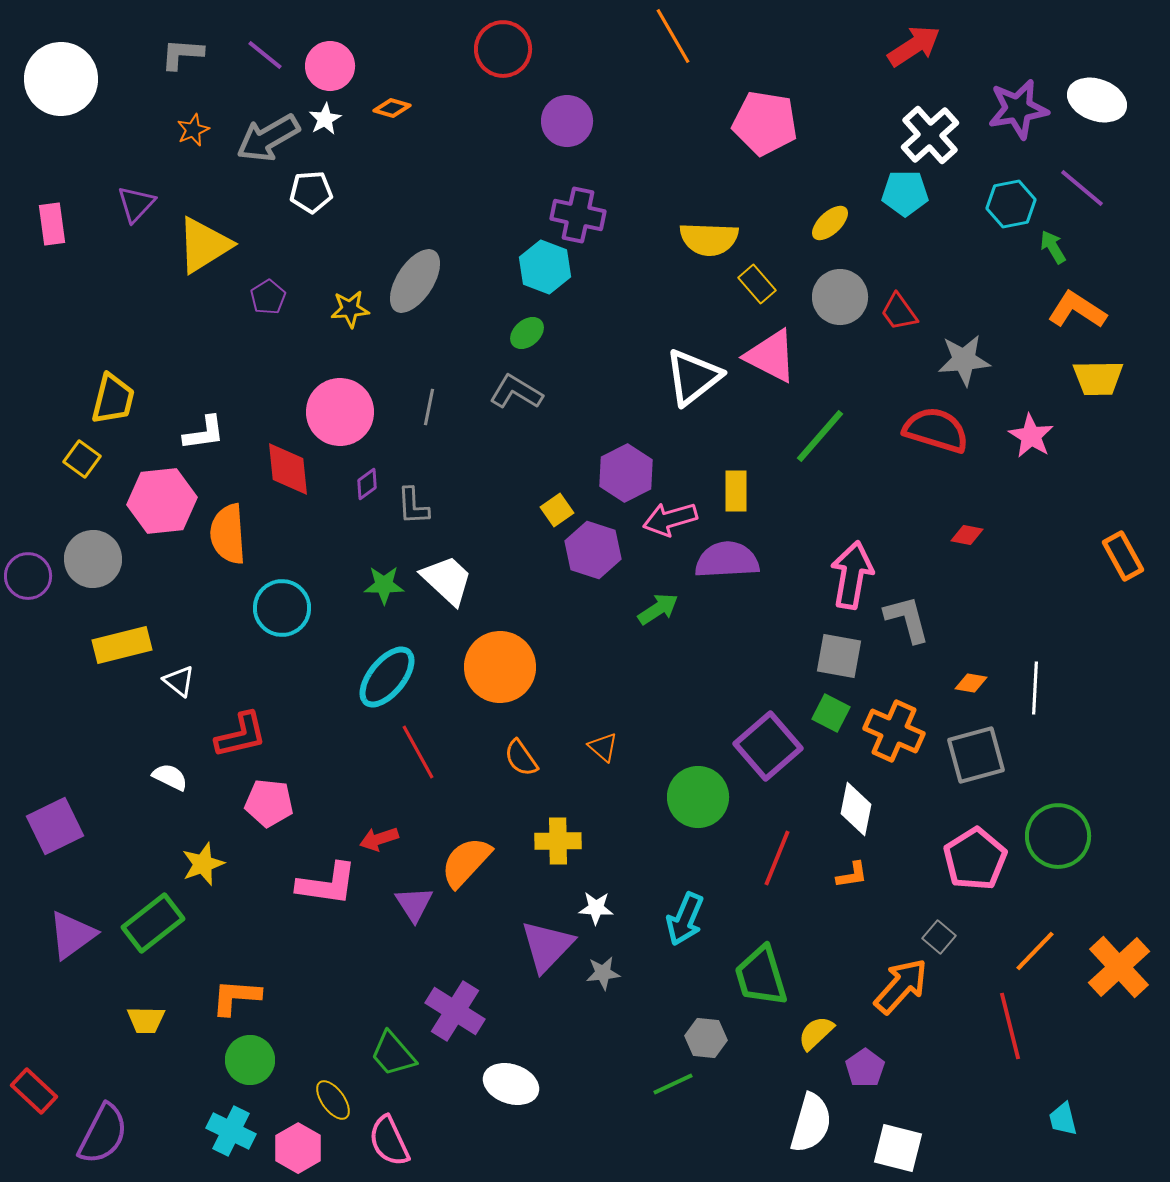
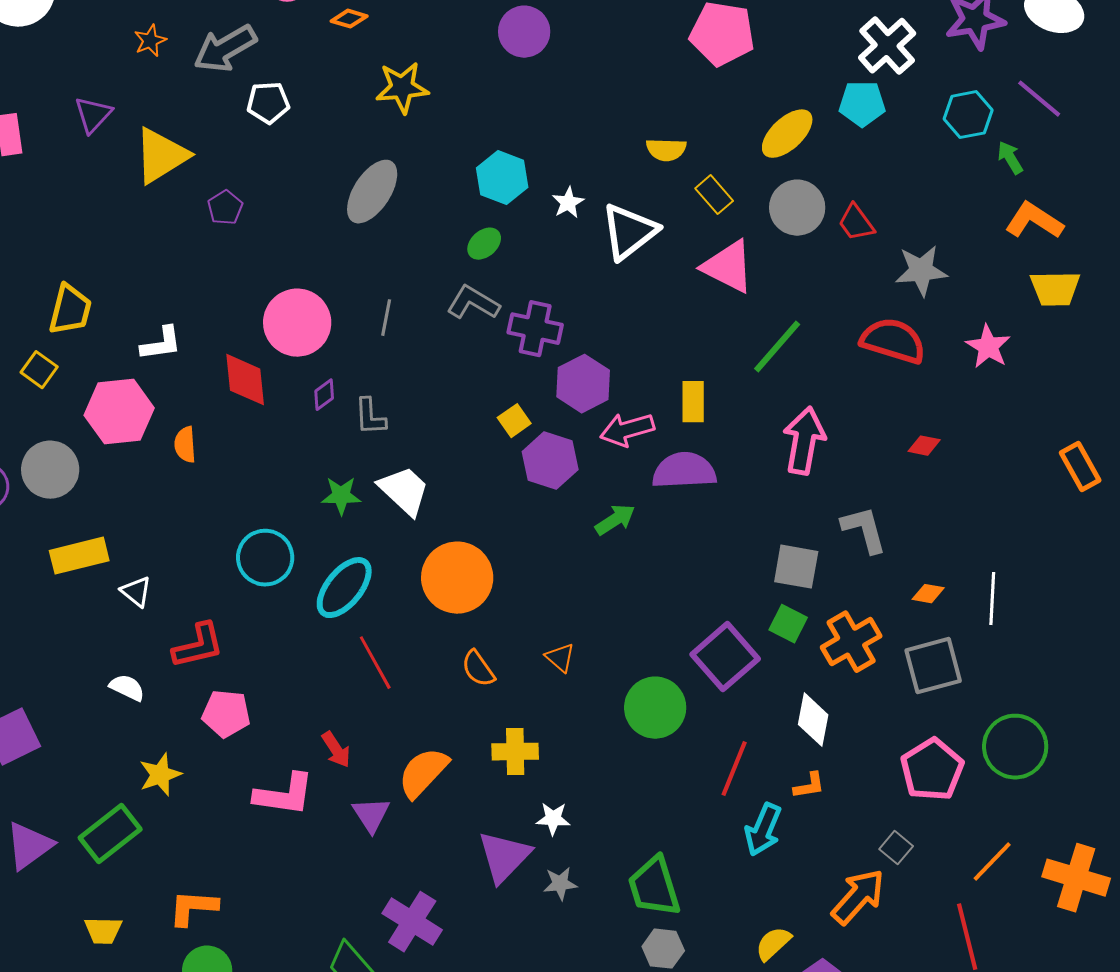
white star: (325, 119) -> (568, 203), moved
purple cross: (578, 215) -> (535, 329), moved
yellow ellipse: (830, 223) -> (787, 134), size x1.4
yellow semicircle: (709, 239) -> (666, 150), size x0.7
yellow star: (350, 309) -> (402, 88), moved, size x1.4
white triangle: (693, 377) -> (629, 232), moved
orange semicircle: (228, 534) -> (185, 445), size x0.6
pink arrow: (852, 575) -> (804, 441), moved
cyan circle: (282, 608) -> (265, 558), moved
orange cross: (894, 731) -> (851, 642), turned 36
red arrow: (379, 839) -> (336, 750), turned -105
cyan arrow: (685, 919) -> (763, 830), moved
orange cross: (1119, 967) -> (1076, 878), turned -30
green trapezoid: (761, 976) -> (654, 887), moved

